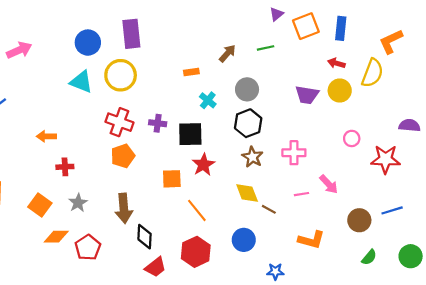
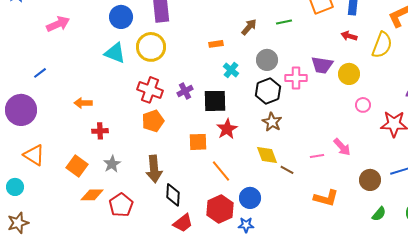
yellow circle: (340, 90) -> (349, 74), moved
purple cross: (158, 123) -> (185, 91), turned -35
pink cross: (294, 153) -> (296, 78), moved
blue circle: (244, 240) -> (250, 198), moved
blue star: (275, 271) -> (246, 225), moved

